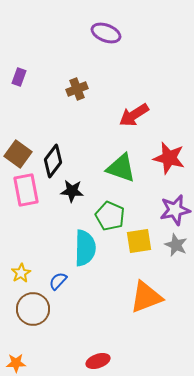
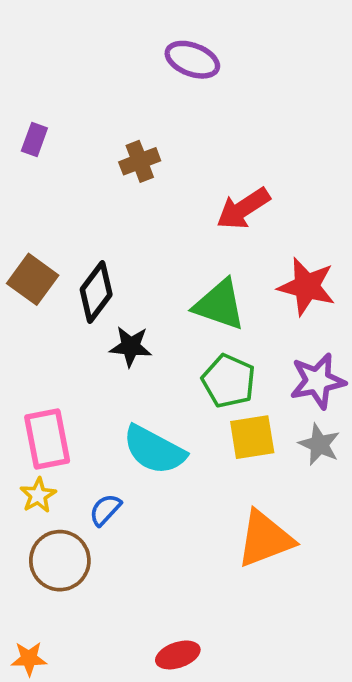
pink rectangle: (26, 190) -> (47, 439), moved
green pentagon: (110, 216) -> (229, 381), moved
cyan semicircle: (85, 248) -> (154, 450), turned 117

